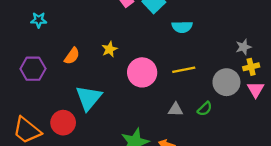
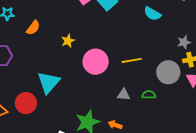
cyan semicircle: (182, 27) -> (152, 14), moved, turned 30
orange semicircle: (72, 56) -> (33, 28), moved
green semicircle: (205, 109) -> (149, 95), turned -136

